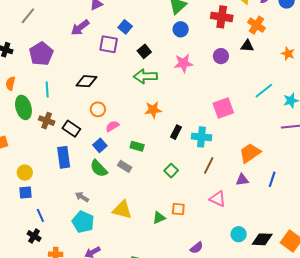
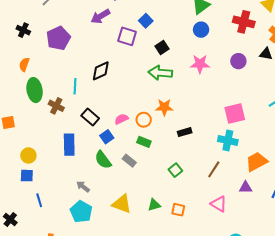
black diamond: (87, 81) -> (101, 71), turned -35
cyan line: (47, 89) -> (75, 86), moved
orange circle: (98, 109) -> (144, 120), moved
black rectangle: (71, 129) -> (90, 117), moved
black rectangle: (176, 132) -> (185, 132), turned 40
cyan cross: (201, 137) -> (228, 141), moved
green triangle: (159, 218) -> (154, 205), moved
black cross: (34, 236) -> (10, 220), moved

